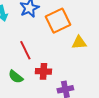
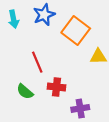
orange square: (58, 21) -> (76, 31), turned -30

